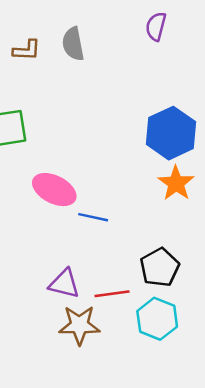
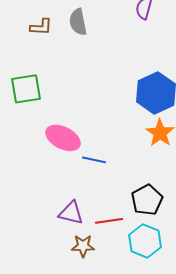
brown star: (79, 325) -> (83, 246), size x0.7

